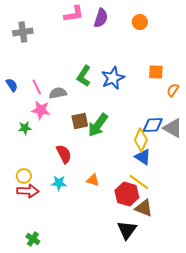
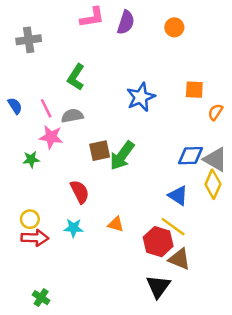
green L-shape: (84, 76) -> (76, 77), moved
yellow diamond: (141, 140) -> (213, 184), moved

